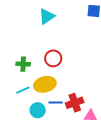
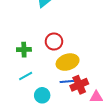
yellow ellipse: (45, 84) -> (68, 62), moved
blue line: (56, 102) -> (67, 81), moved

